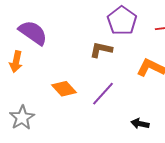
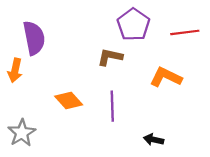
purple semicircle: (33, 33) -> (34, 38), turned 44
purple line: (103, 94) -> (112, 106), turned -44

